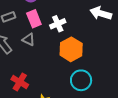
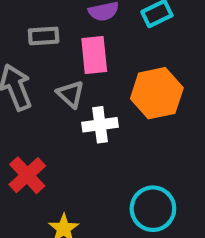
white cross: (58, 24) -> (100, 125), moved
orange hexagon: (71, 49) -> (157, 93), moved

